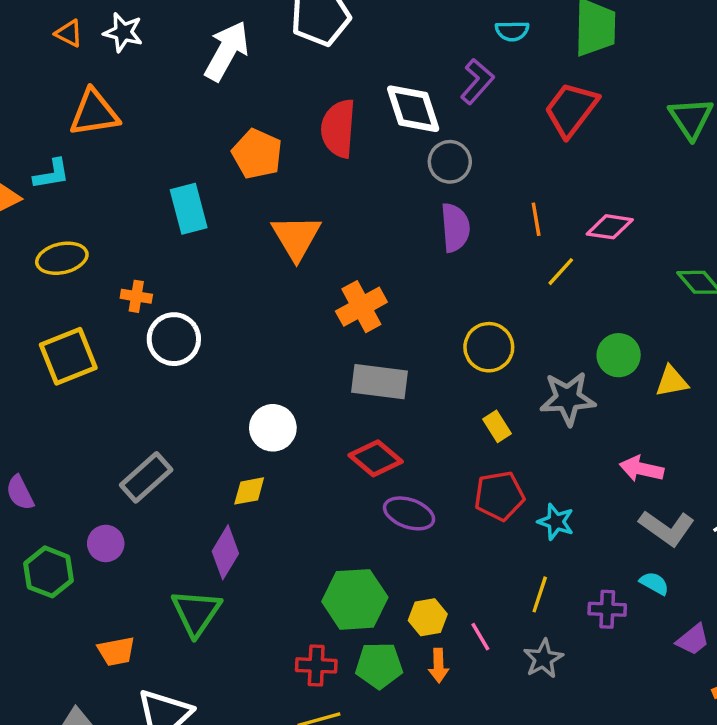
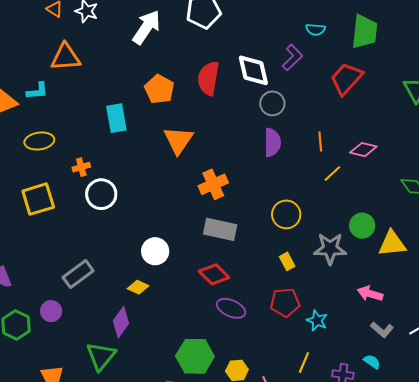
orange cross: (136, 296) -> (81, 167), turned -30
yellow triangle: (672, 381) -> (392, 244), size x1.4
yellow diamond: (249, 491) -> (138, 287), turned 30
gray L-shape: (667, 528) -> (382, 330), size x0.7

